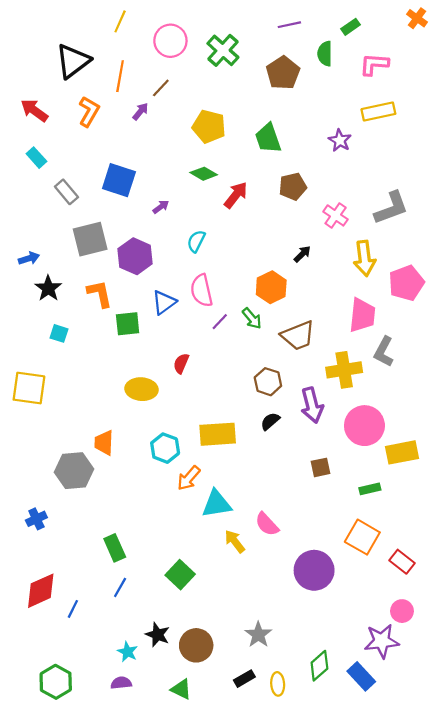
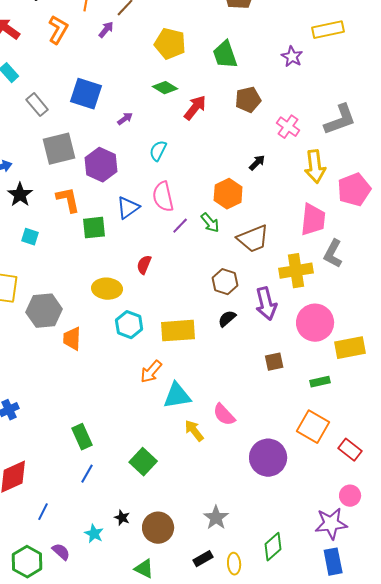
cyan hexagon: (165, 448) -> (129, 325), moved
gray hexagon: (74, 471) -> (44, 311), moved
blue line: (73, 609) -> (43, 512), moved
black star: (158, 635) -> (122, 518), size x0.7
blue rectangle: (361, 676) -> (333, 562), moved, turned 32
purple semicircle: (121, 683) -> (61, 552), moved, turned 48

